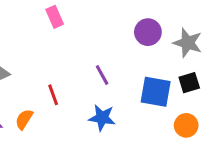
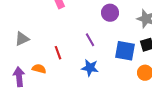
purple circle: (148, 32) -> (110, 13), moved
orange semicircle: (24, 119) -> (39, 69), turned 72

